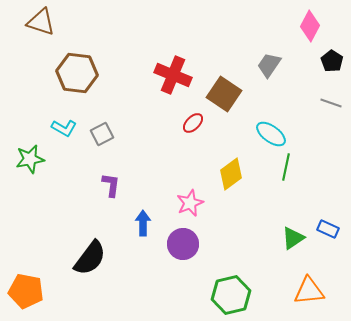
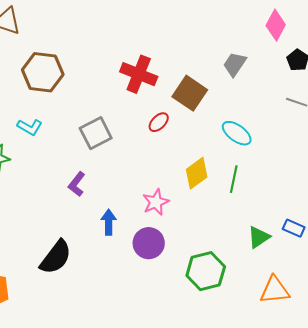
gray square: (102, 134) -> (96, 133), moved, size x1.4
green line: (286, 167) -> (234, 179), moved
purple L-shape: (111, 185) -> (77, 184), turned -150
green hexagon: (231, 295) -> (206, 271), moved

